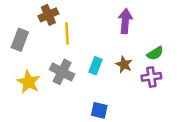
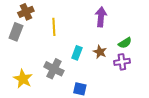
brown cross: (48, 15) -> (26, 12), moved
gray cross: (62, 72) -> (54, 69), moved
yellow star: (29, 82) -> (23, 79), moved

